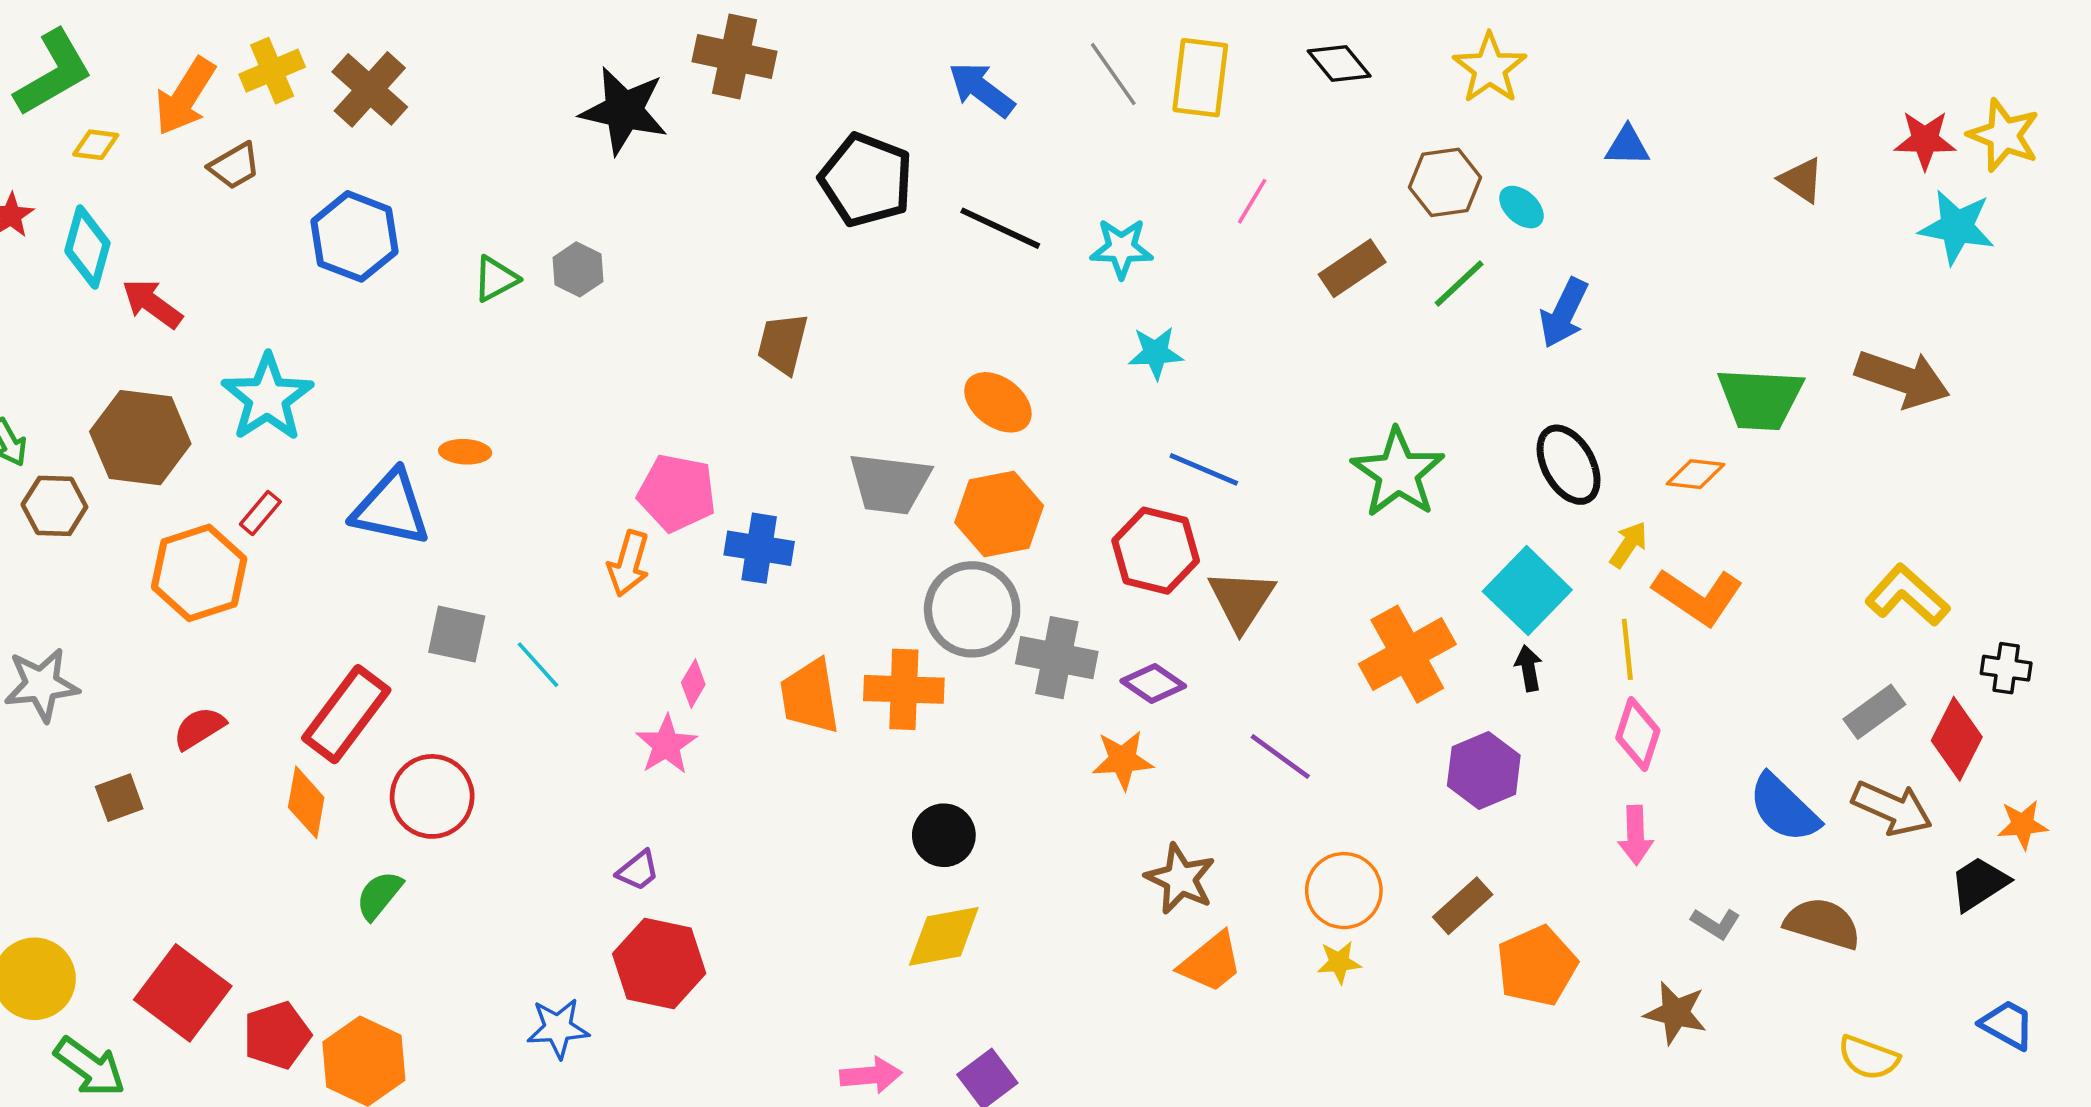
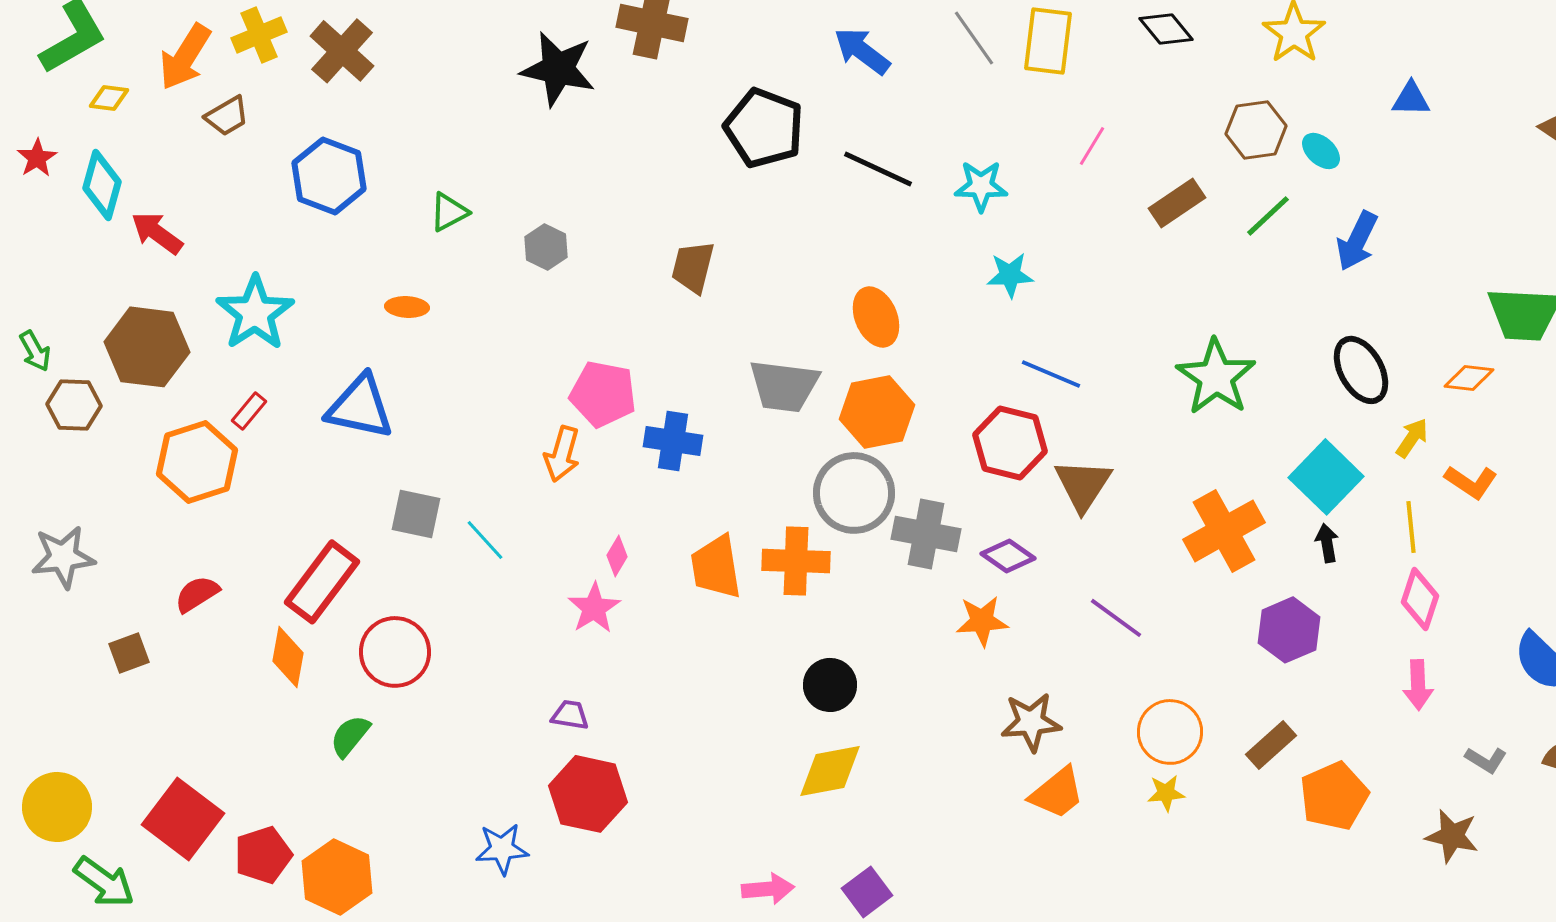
gray hexagon: (578, 269) -> (546, 247), moved
orange ellipse: (998, 402) -> (876, 317), turned 30
orange ellipse: (465, 452) -> (407, 307), moved
orange L-shape: (1698, 596) -> (1471, 482), size x0.7
purple trapezoid: (638, 871) -> (570, 715), turned -132
brown star: (1180, 879) -> (1031, 722), turned -30

